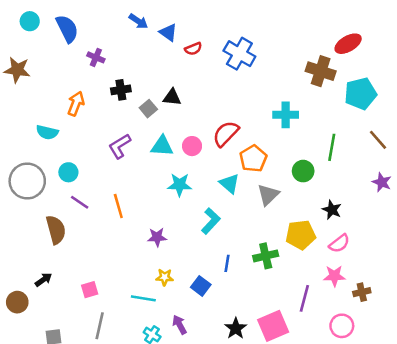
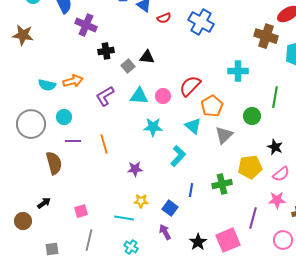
purple cross: (96, 57) -> (86, 25), size x1.5
orange arrow: (76, 104) -> (73, 81), moved, turned 54
purple line: (80, 202) -> (73, 141), turned -35
purple arrow: (180, 325) -> (165, 232), moved

